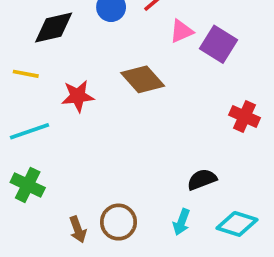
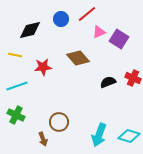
black semicircle: (202, 179) -> (108, 82), moved
brown circle: (118, 222) -> (59, 122), moved
cyan arrow: (181, 222) -> (99, 135), size x1.6

